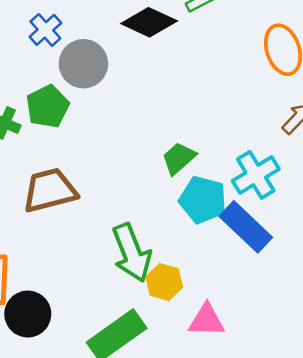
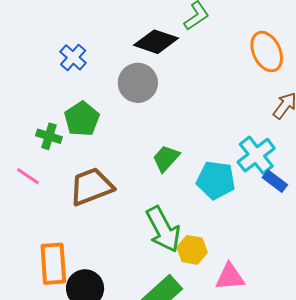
gray circle: (83, 64) -> (138, 83), moved
green trapezoid: (179, 158) -> (166, 158), moved
blue rectangle: (246, 227) -> (275, 181), moved, size x0.6

